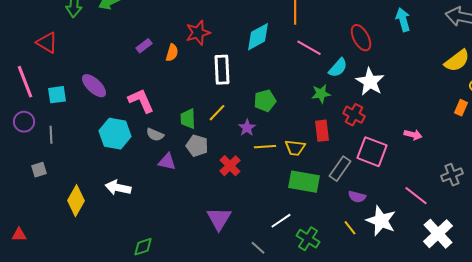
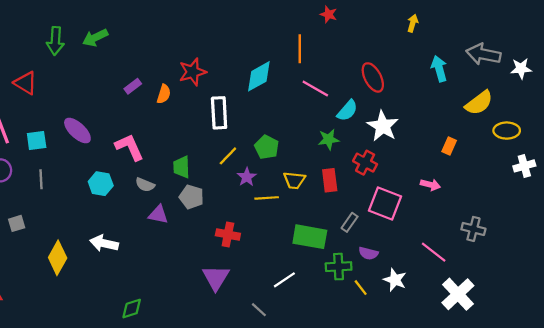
cyan arrow: (403, 20) -> (439, 69), moved
green pentagon: (265, 101) -> (267, 147), turned -30
orange rectangle: (461, 108) -> (449, 146), moved
yellow line: (217, 113) -> (228, 156), moved
cyan hexagon: (115, 134) -> (101, 184), size x0.7
gray line: (51, 135) -> (41, 179), moved
yellow trapezoid: (295, 148) -> (294, 180), moved
red cross: (230, 166) -> (228, 234), moved, turned -35
gray rectangle: (340, 169) -> (350, 222), size x0.7
gray cross: (452, 175) -> (473, 229), turned 35
white star: (381, 221) -> (395, 280), size x0.7
green cross: (308, 239) -> (339, 267), moved, turned -35

